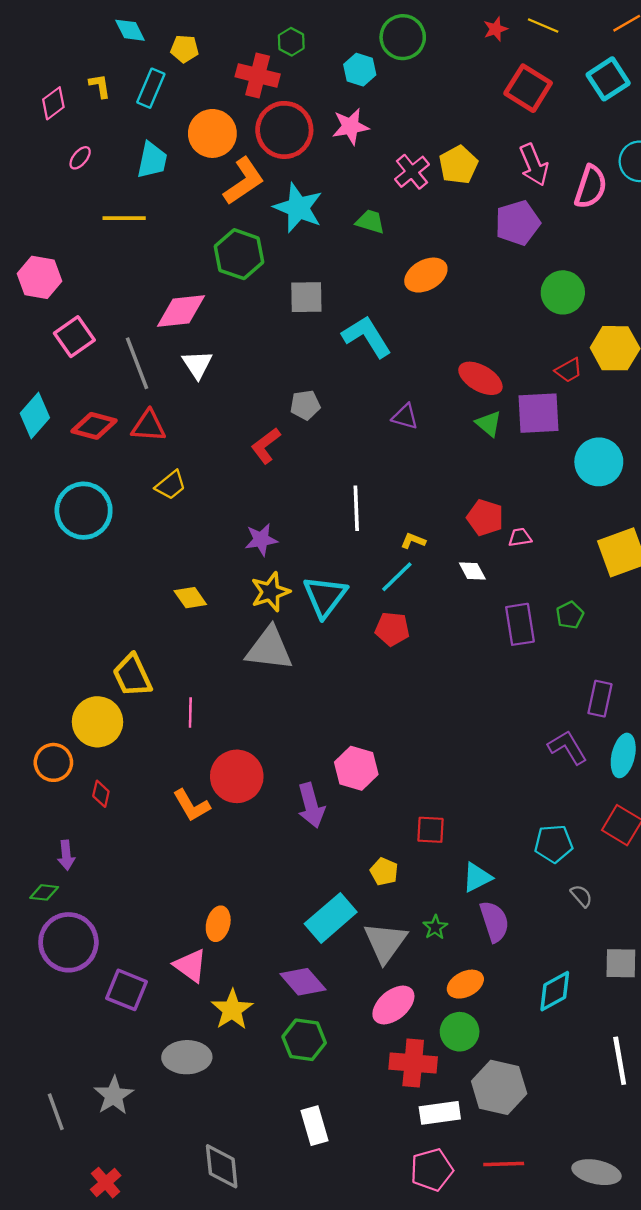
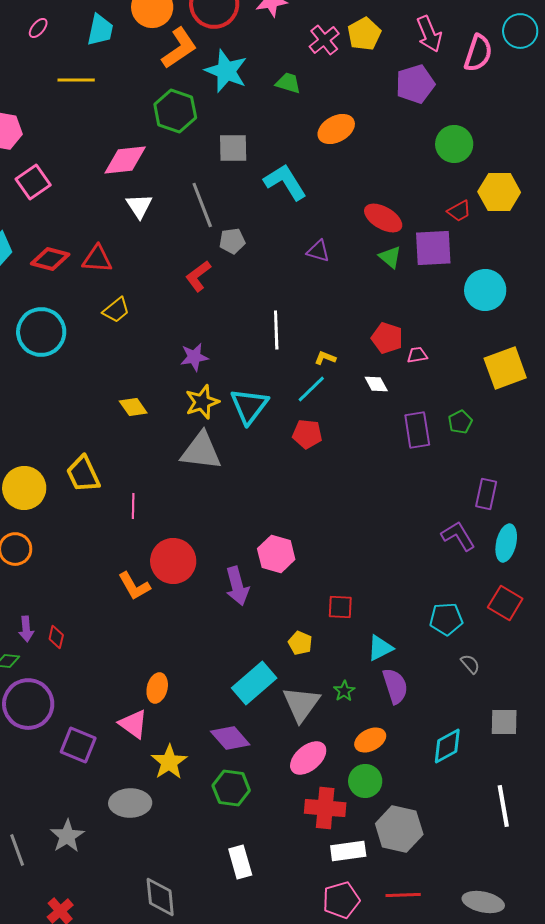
gray line: (137, 363) -> (202, 205), moved
yellow circle: (97, 722) -> (24, 488), moved
red diamond: (101, 794) -> (56, 637), moved

